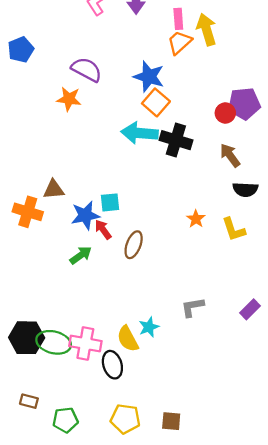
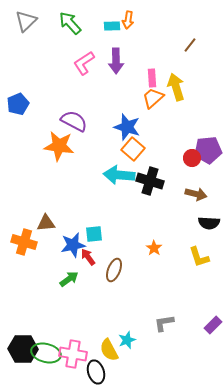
orange star: (69, 99) -> (59, 146), size x1.4
brown arrow: (230, 155) -> (196, 194), turned 140
orange star: (196, 219) -> (154, 248), moved

